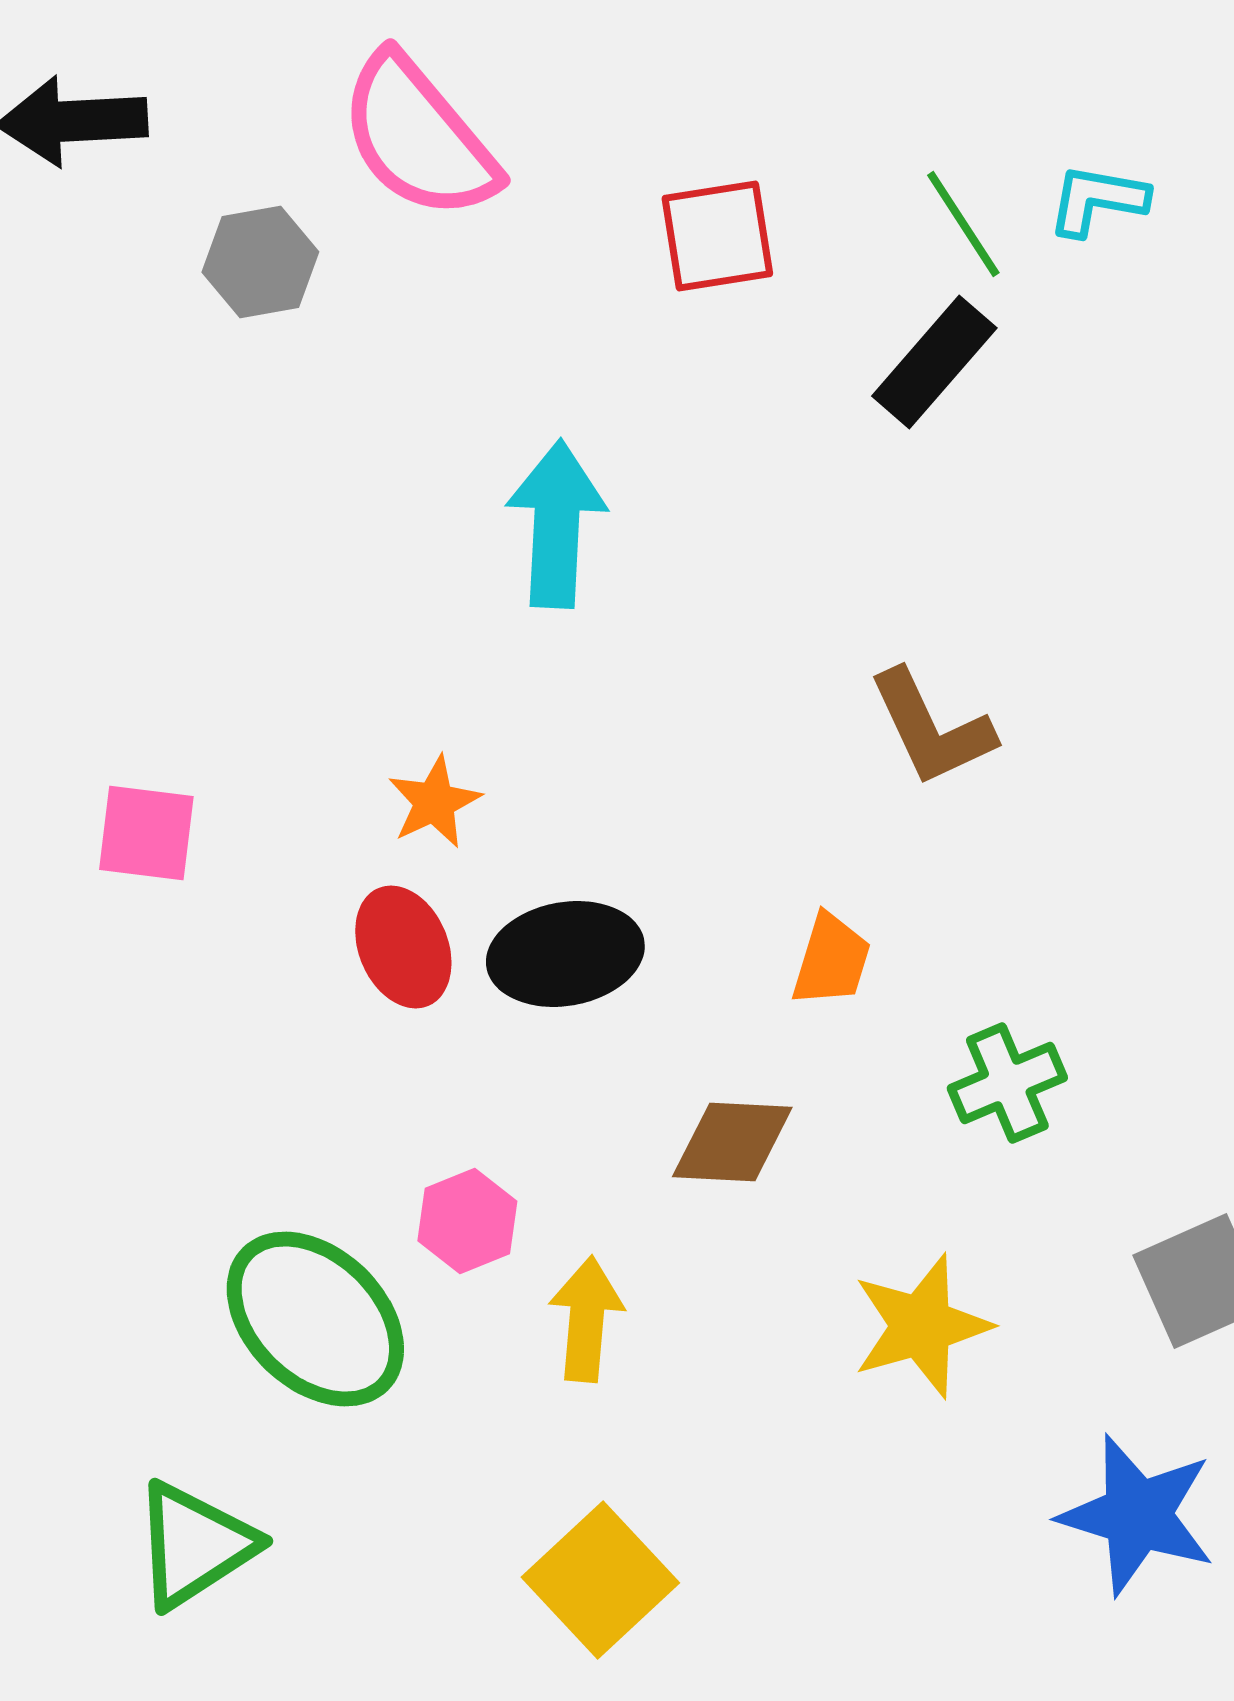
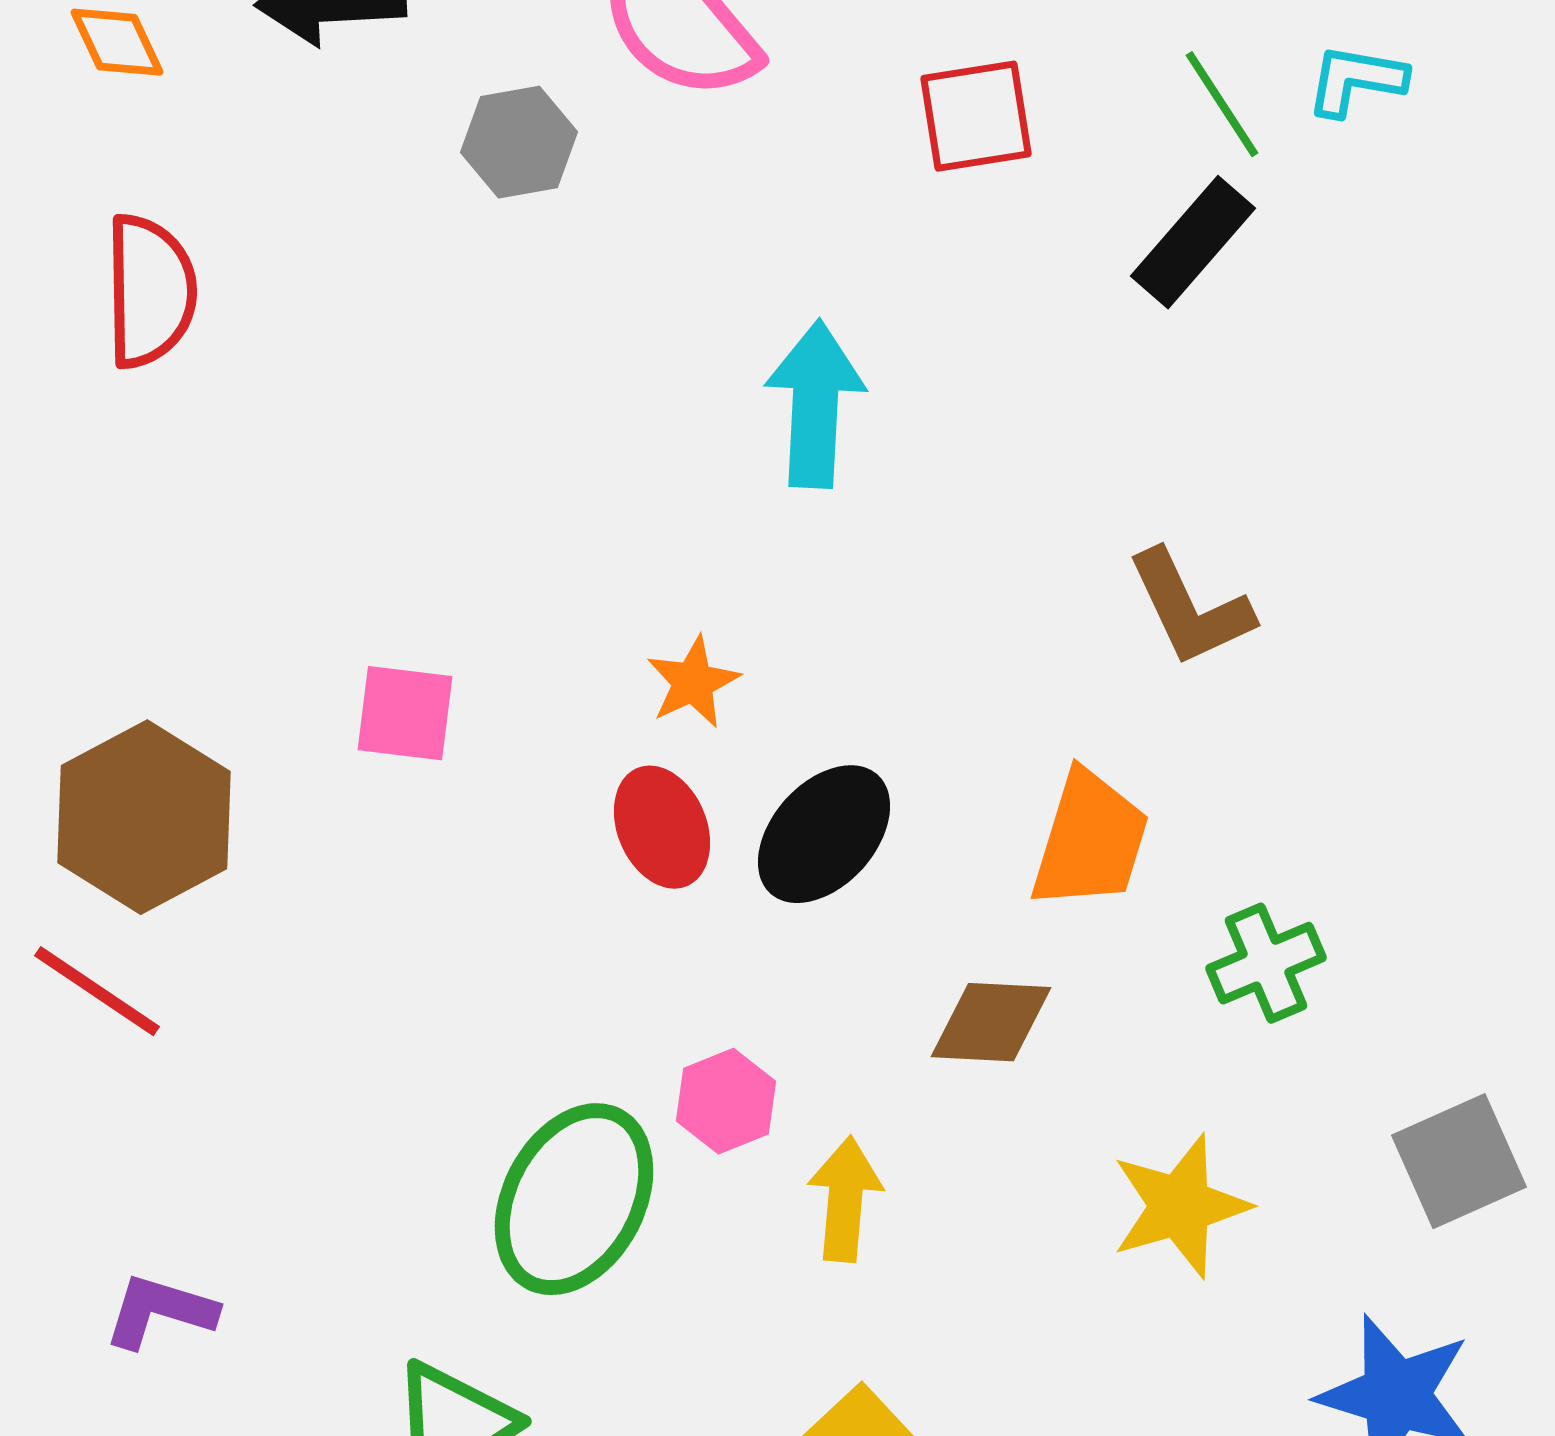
black ellipse: (565, 954) -> (824, 834), turned -38
orange trapezoid: (831, 960) -> (1090, 840), size x1.5
green ellipse: (315, 1319) -> (574, 1199), turned 74

